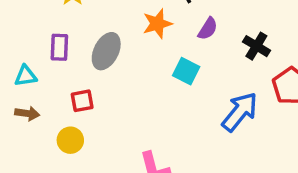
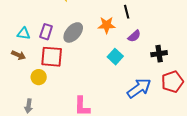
black cross: (256, 46) -> (159, 54), turned 35
purple rectangle: (59, 47) -> (46, 32), moved
red square: (82, 101) -> (52, 57), size x1.6

